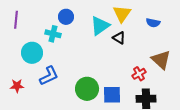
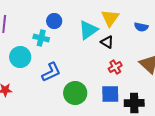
red cross: (139, 74) -> (115, 67), moved
blue L-shape: (49, 76) -> (51, 72), moved
blue square: (112, 95) -> (110, 94), moved

